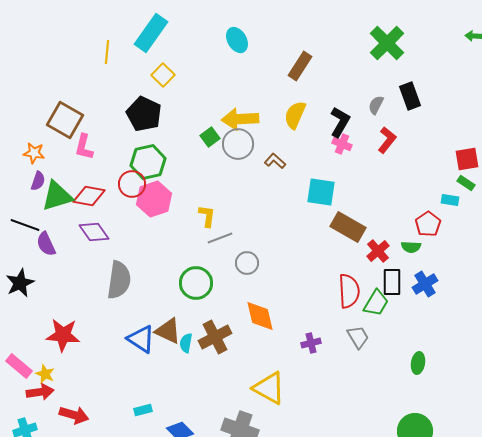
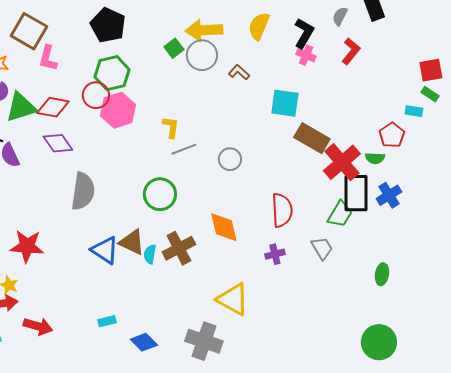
red cross: (378, 251) -> (342, 162), size x1.6
gray circle: (247, 263) -> (230, 159), moved
black rectangle: (392, 282) -> (356, 193), size x1.4
red semicircle: (349, 291) -> (282, 210), moved

